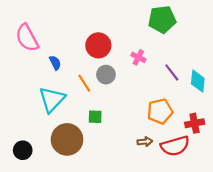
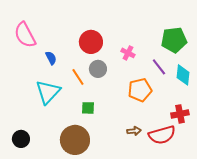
green pentagon: (162, 19) -> (174, 40), moved
orange pentagon: (160, 111) -> (140, 90), moved
brown circle: (67, 139) -> (75, 140), moved

